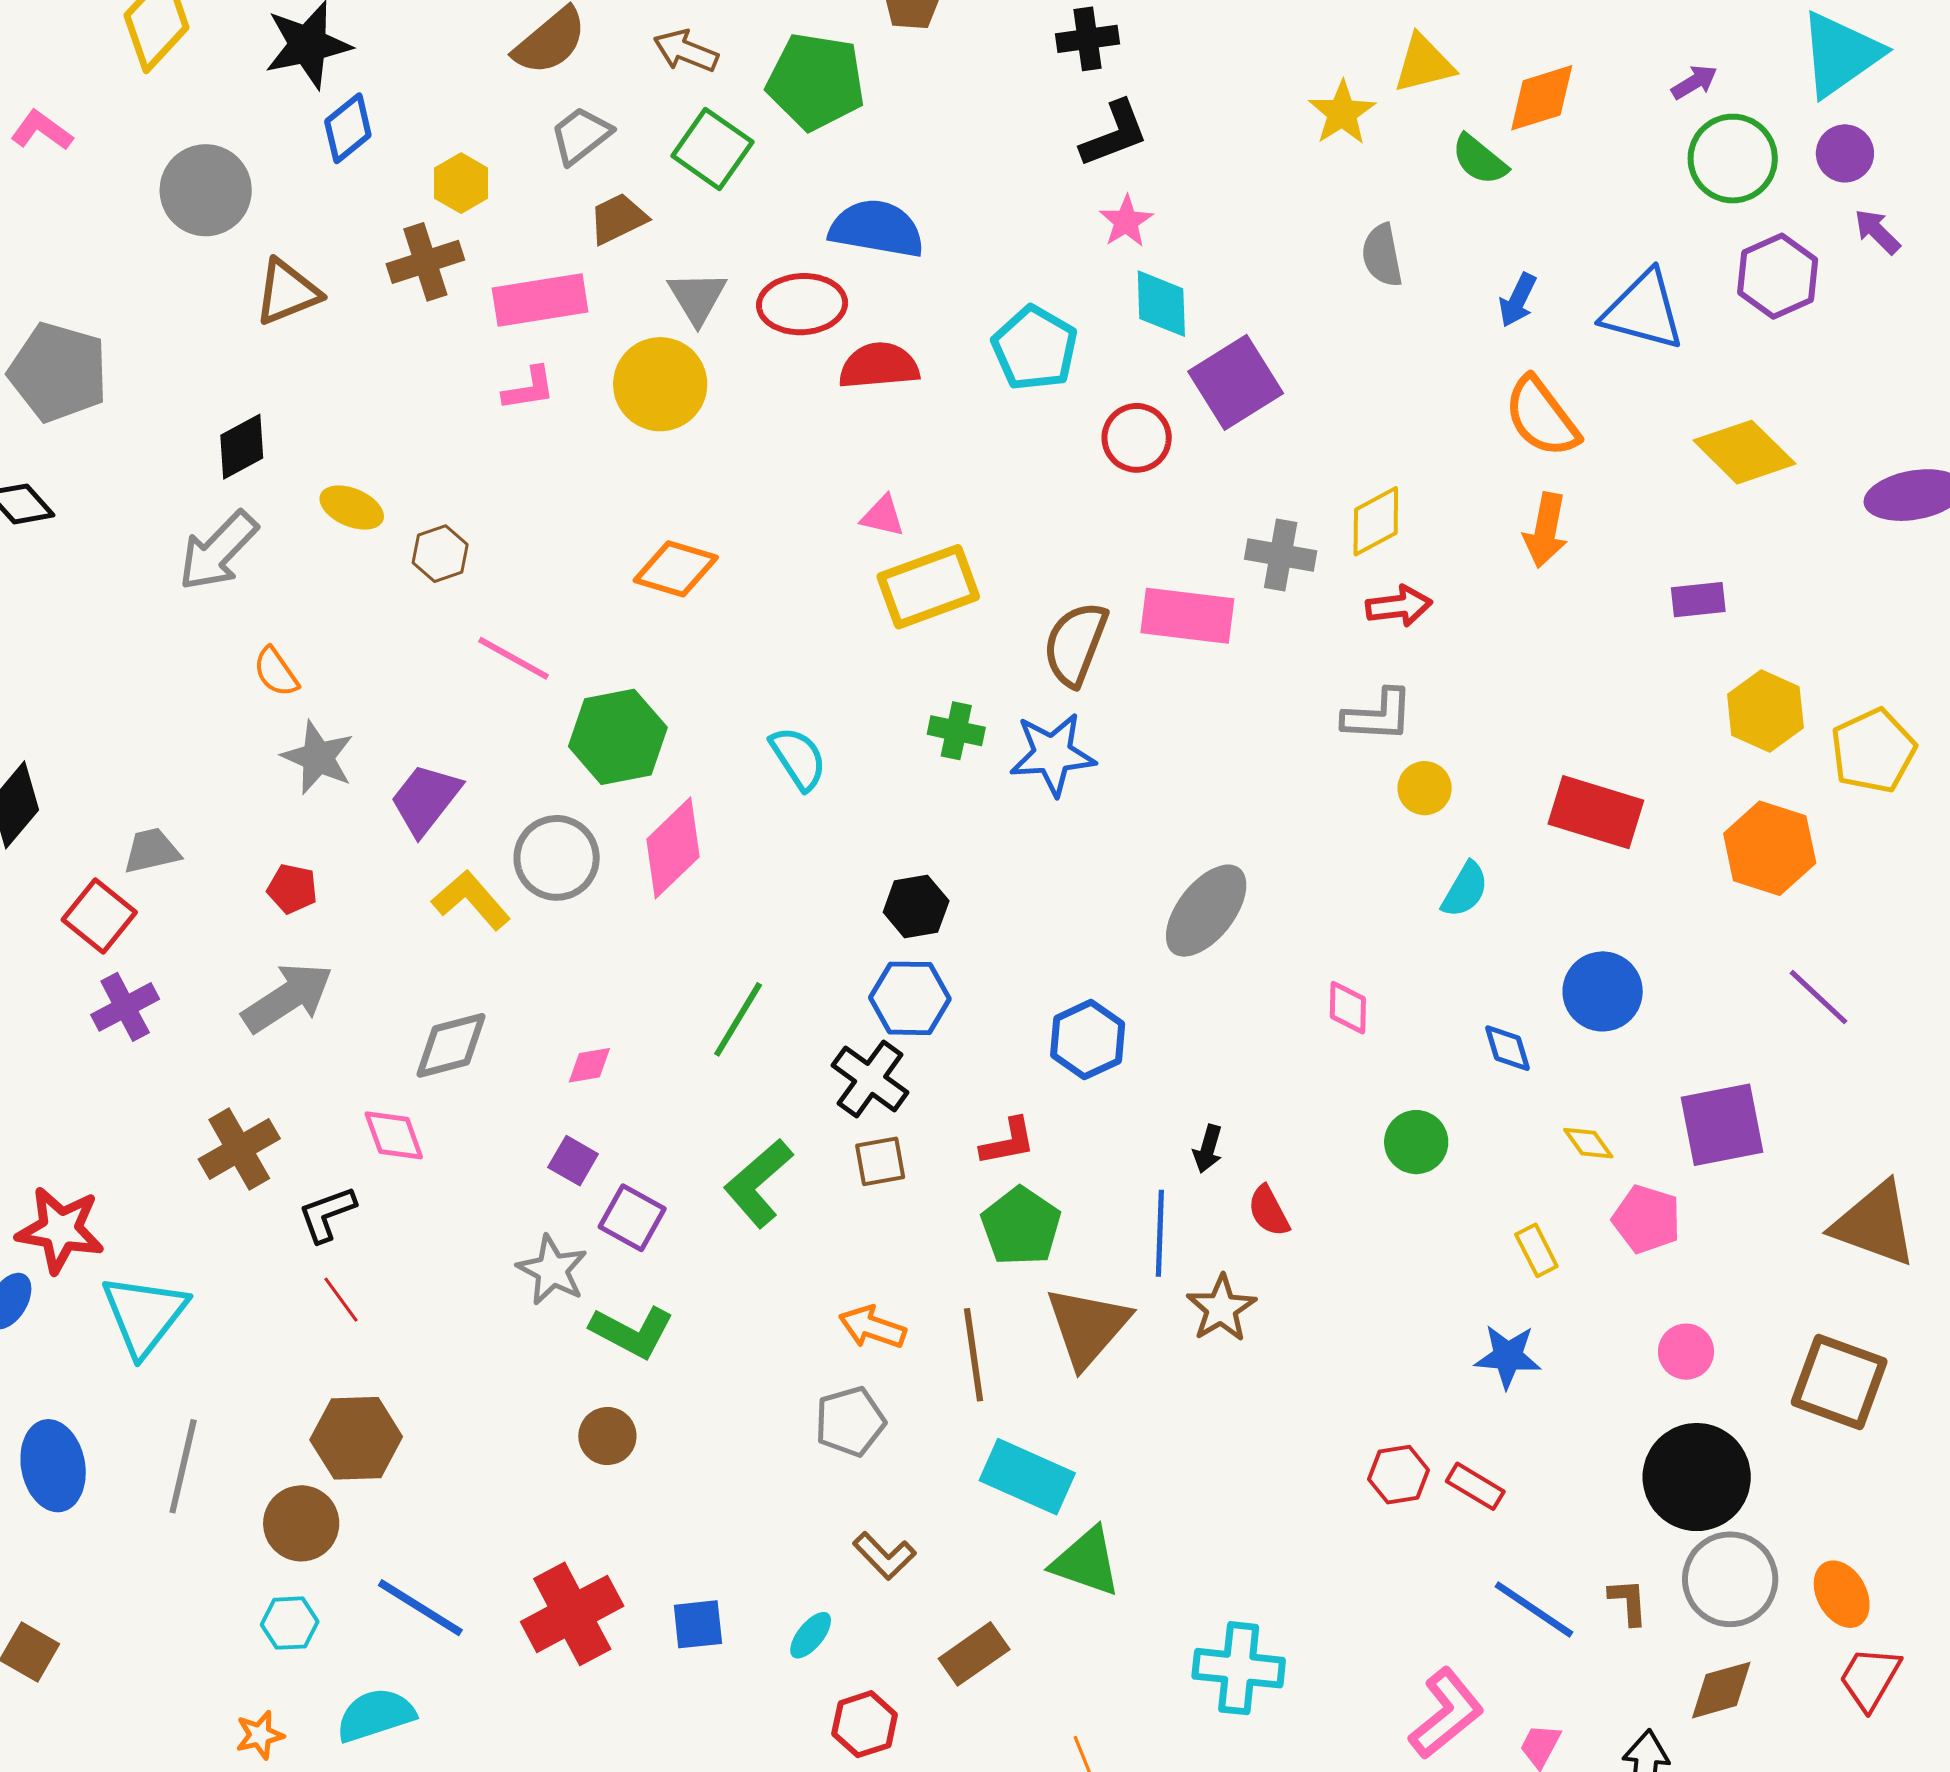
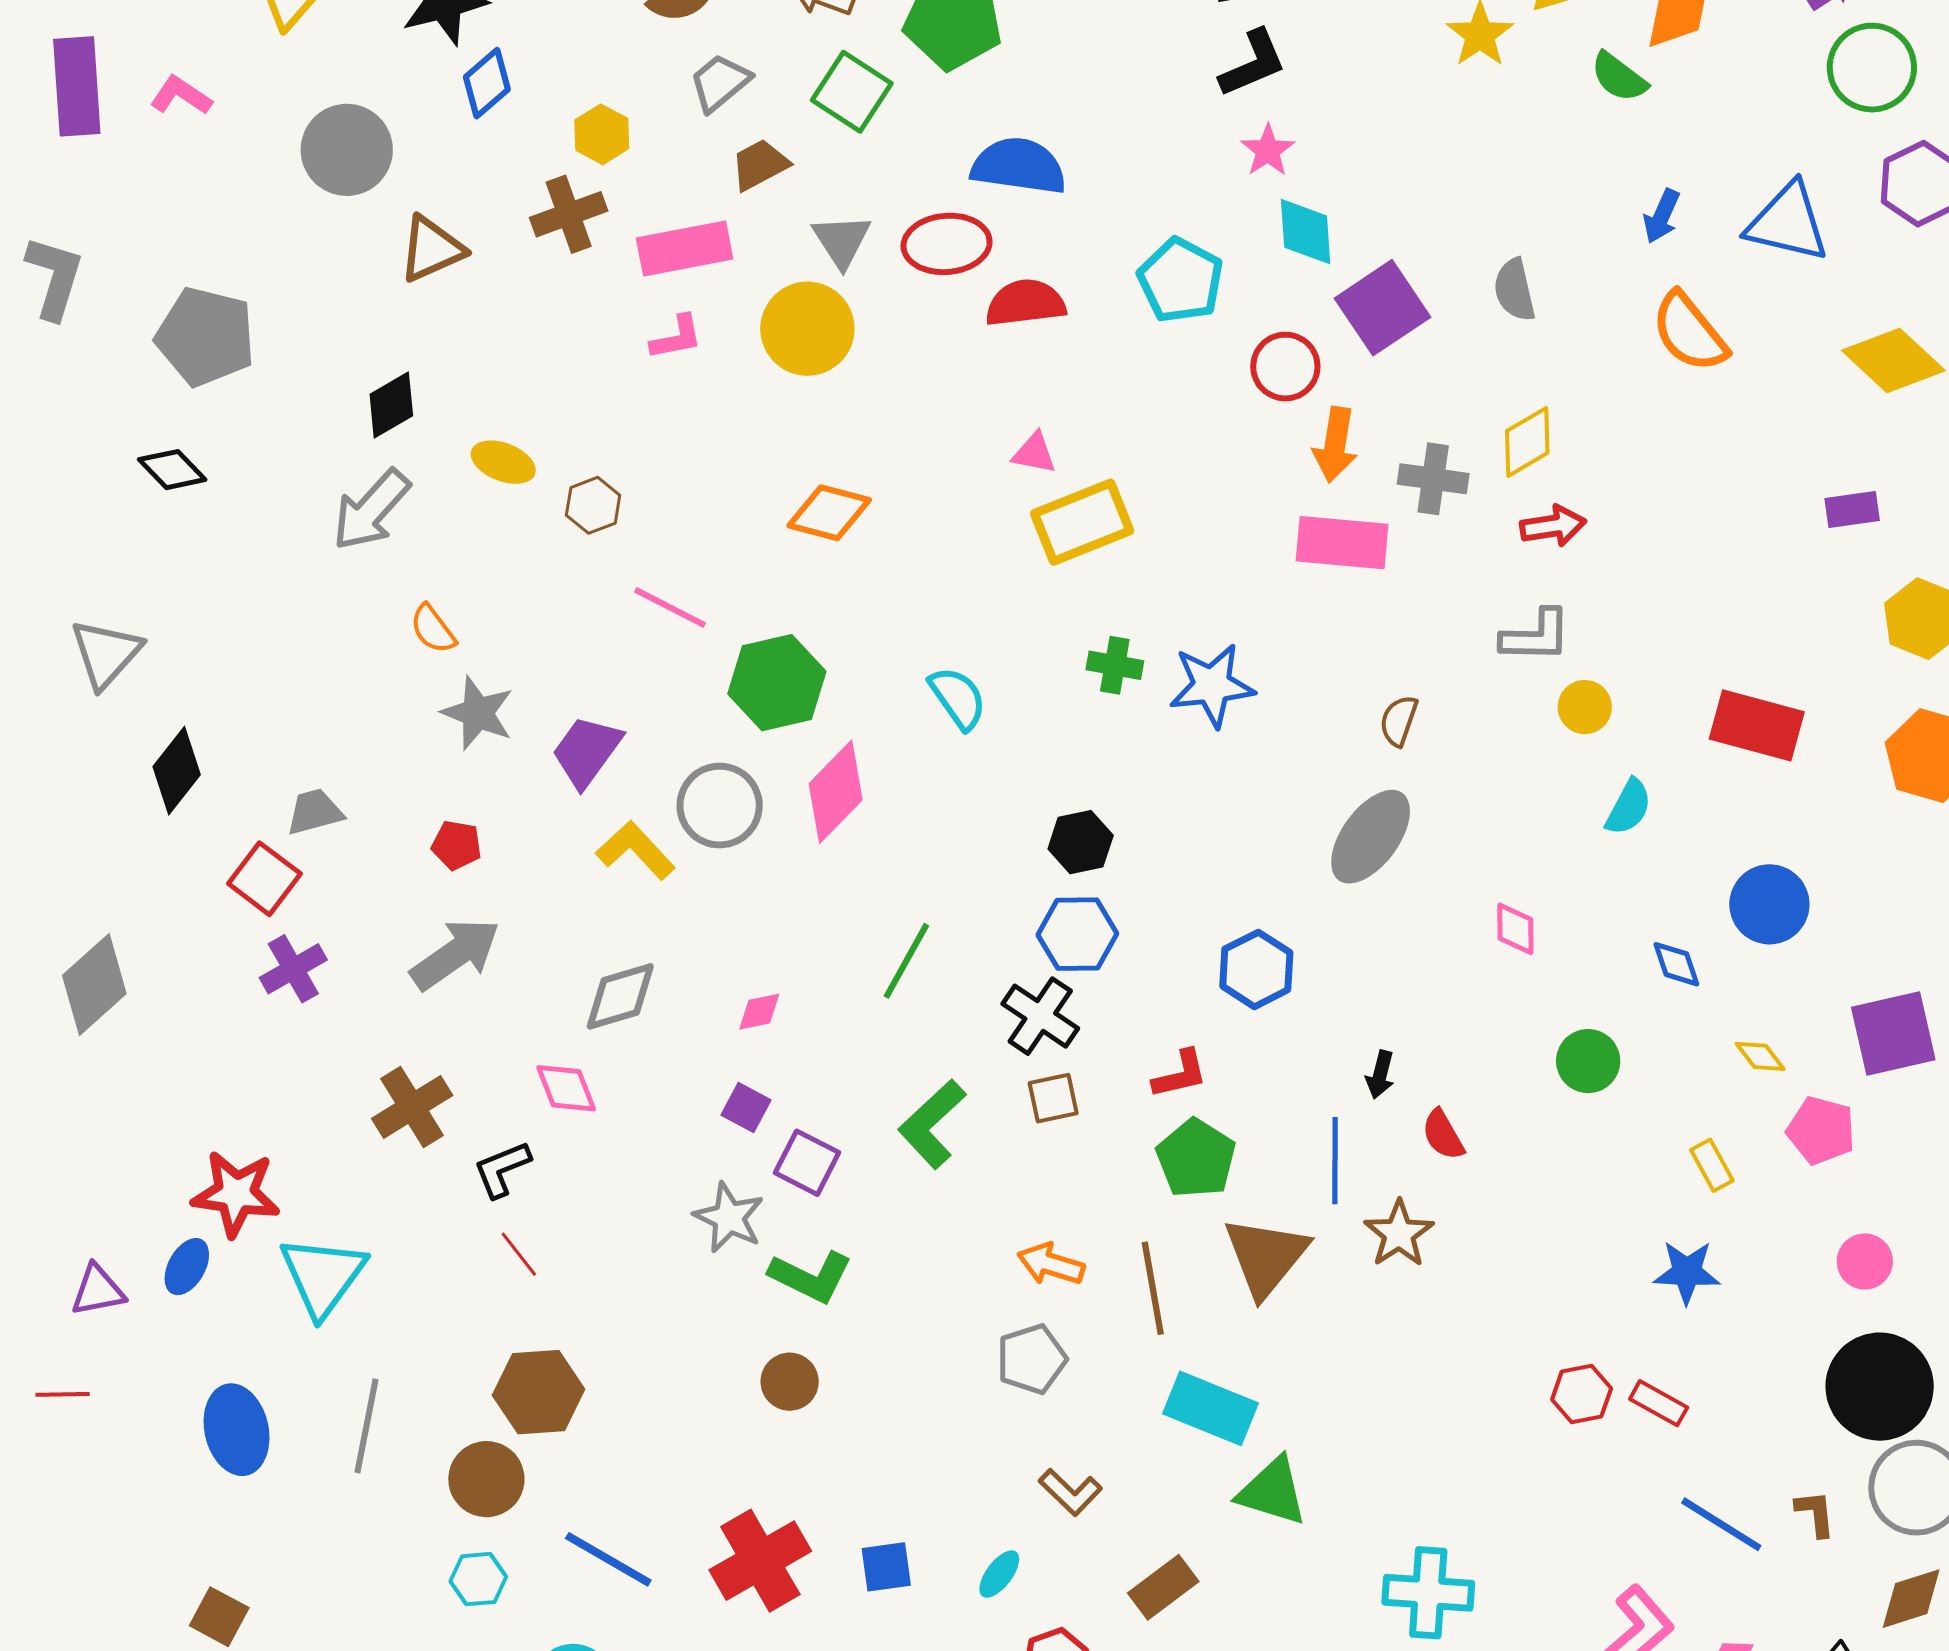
gray semicircle: (1382, 255) -> (1514, 290), moved
orange arrow: (1546, 530) -> (1335, 445), moved
brown semicircle: (1075, 644) -> (1399, 721), moved, size x0.6

